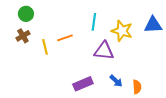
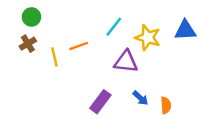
cyan line: (94, 22) -> (114, 27), turned 30
purple rectangle: (83, 84) -> (100, 102), turned -30

